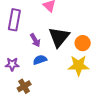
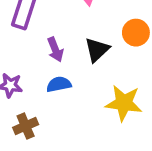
black triangle: (59, 37) -> (97, 50), size x0.7
orange circle: (83, 43) -> (136, 33), moved

